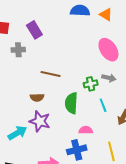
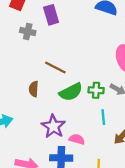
brown semicircle: (37, 97) -> (34, 89), turned 80
green semicircle: (71, 103) -> (71, 92), moved, turned -135
purple star: (40, 121) -> (53, 126), moved

